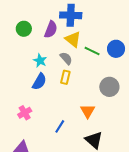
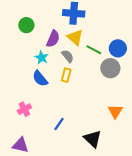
purple semicircle: (51, 29) -> (53, 39), moved
blue semicircle: (39, 82) -> (40, 78), turned 108
gray circle: (109, 87) -> (110, 68), moved
orange triangle: (88, 111) -> (115, 111), moved

